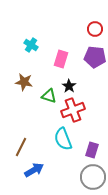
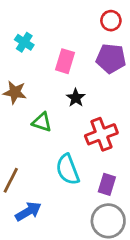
green triangle: (49, 96) -> (42, 122), moved
red cross: (73, 110) -> (101, 134), moved

